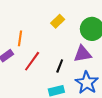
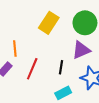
yellow rectangle: (58, 21) -> (49, 23), size x1.5

